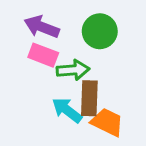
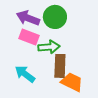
green circle: (100, 31) -> (55, 17), moved
cyan arrow: (67, 110) -> (25, 74), moved

